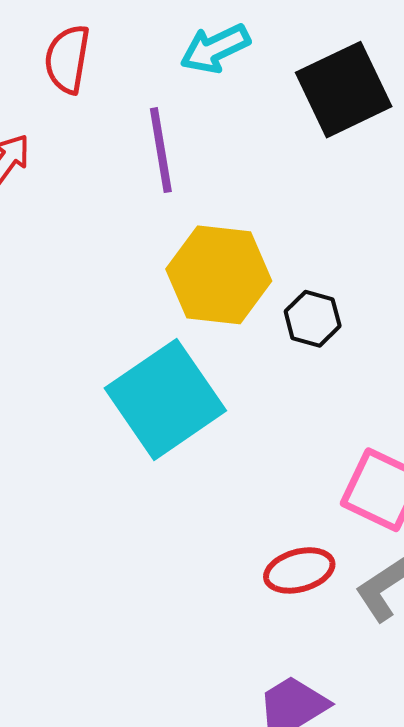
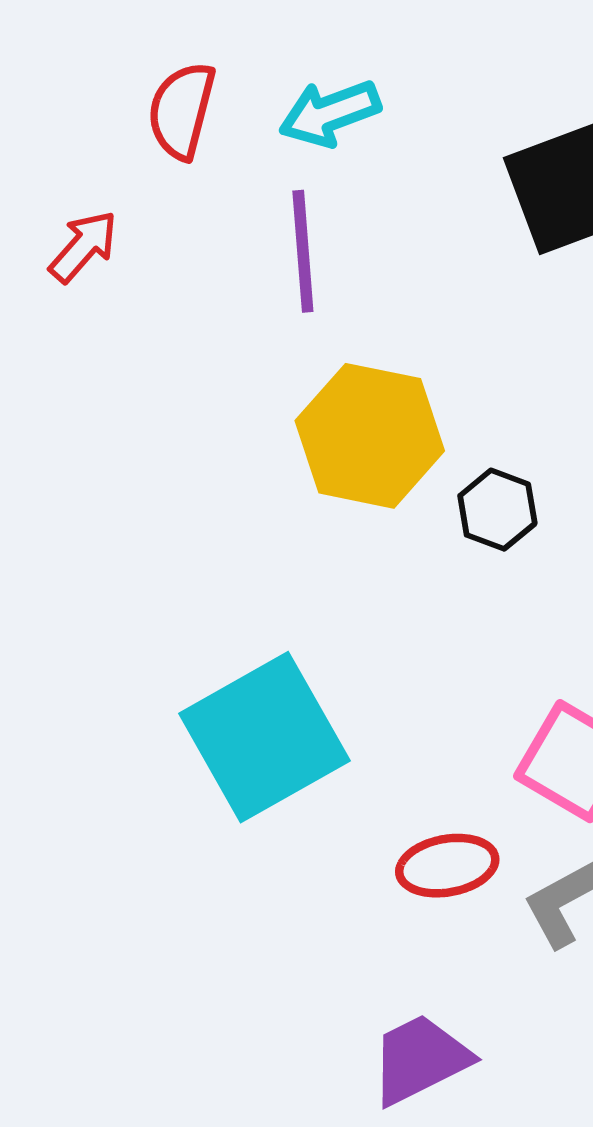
cyan arrow: (215, 48) -> (330, 113), moved
cyan square: (165, 399) -> (264, 737), moved

